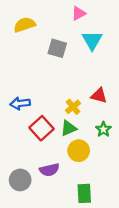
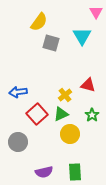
pink triangle: (79, 13) -> (96, 12), moved, turned -32
yellow semicircle: (25, 25) -> (39, 22), moved, turned 144
purple semicircle: (49, 170) -> (44, 172), moved
gray circle: (20, 180) -> (18, 142), moved

